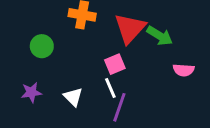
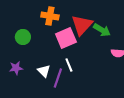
pink square: (115, 64) -> (66, 38), moved, size x1.5
purple line: (119, 107) -> (58, 78), moved

